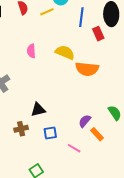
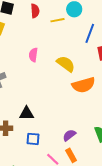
orange semicircle: (87, 69) -> (83, 85), turned -35
orange rectangle: (97, 134) -> (71, 155), moved

